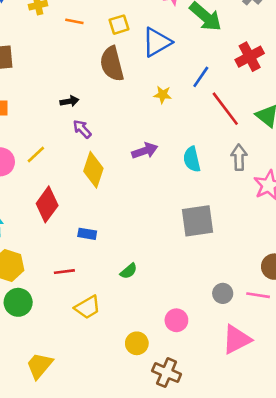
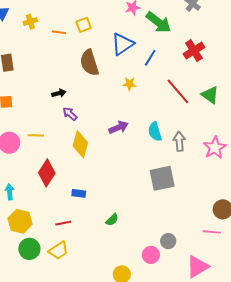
yellow square: (119, 25) -> (84, 25), moved
blue line: (201, 77) -> (150, 58), moved
yellow line: (36, 154) -> (36, 135), turned 49
gray arrow: (239, 157) -> (179, 141), moved
gray circle: (223, 293) -> (168, 241), moved
yellow trapezoid: (88, 307) -> (59, 250), moved

